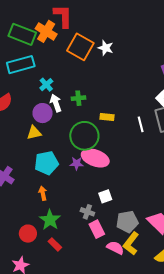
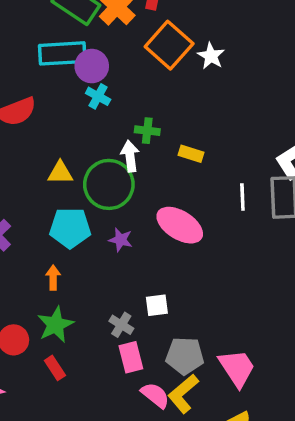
cyan cross: (46, 85) -> (98, 96), turned -32
white arrow: (56, 103) -> (130, 156), moved
purple circle: (43, 113) -> (92, 66), moved
yellow rectangle: (107, 117) -> (191, 154), moved
green circle: (84, 136) -> (109, 184), moved
pink ellipse: (95, 158) -> (180, 225), moved

